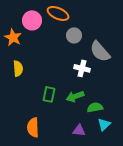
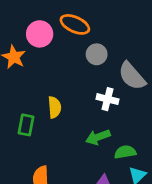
yellow semicircle: (18, 68) -> (55, 107), moved
green rectangle: (49, 94) -> (26, 125), moved

